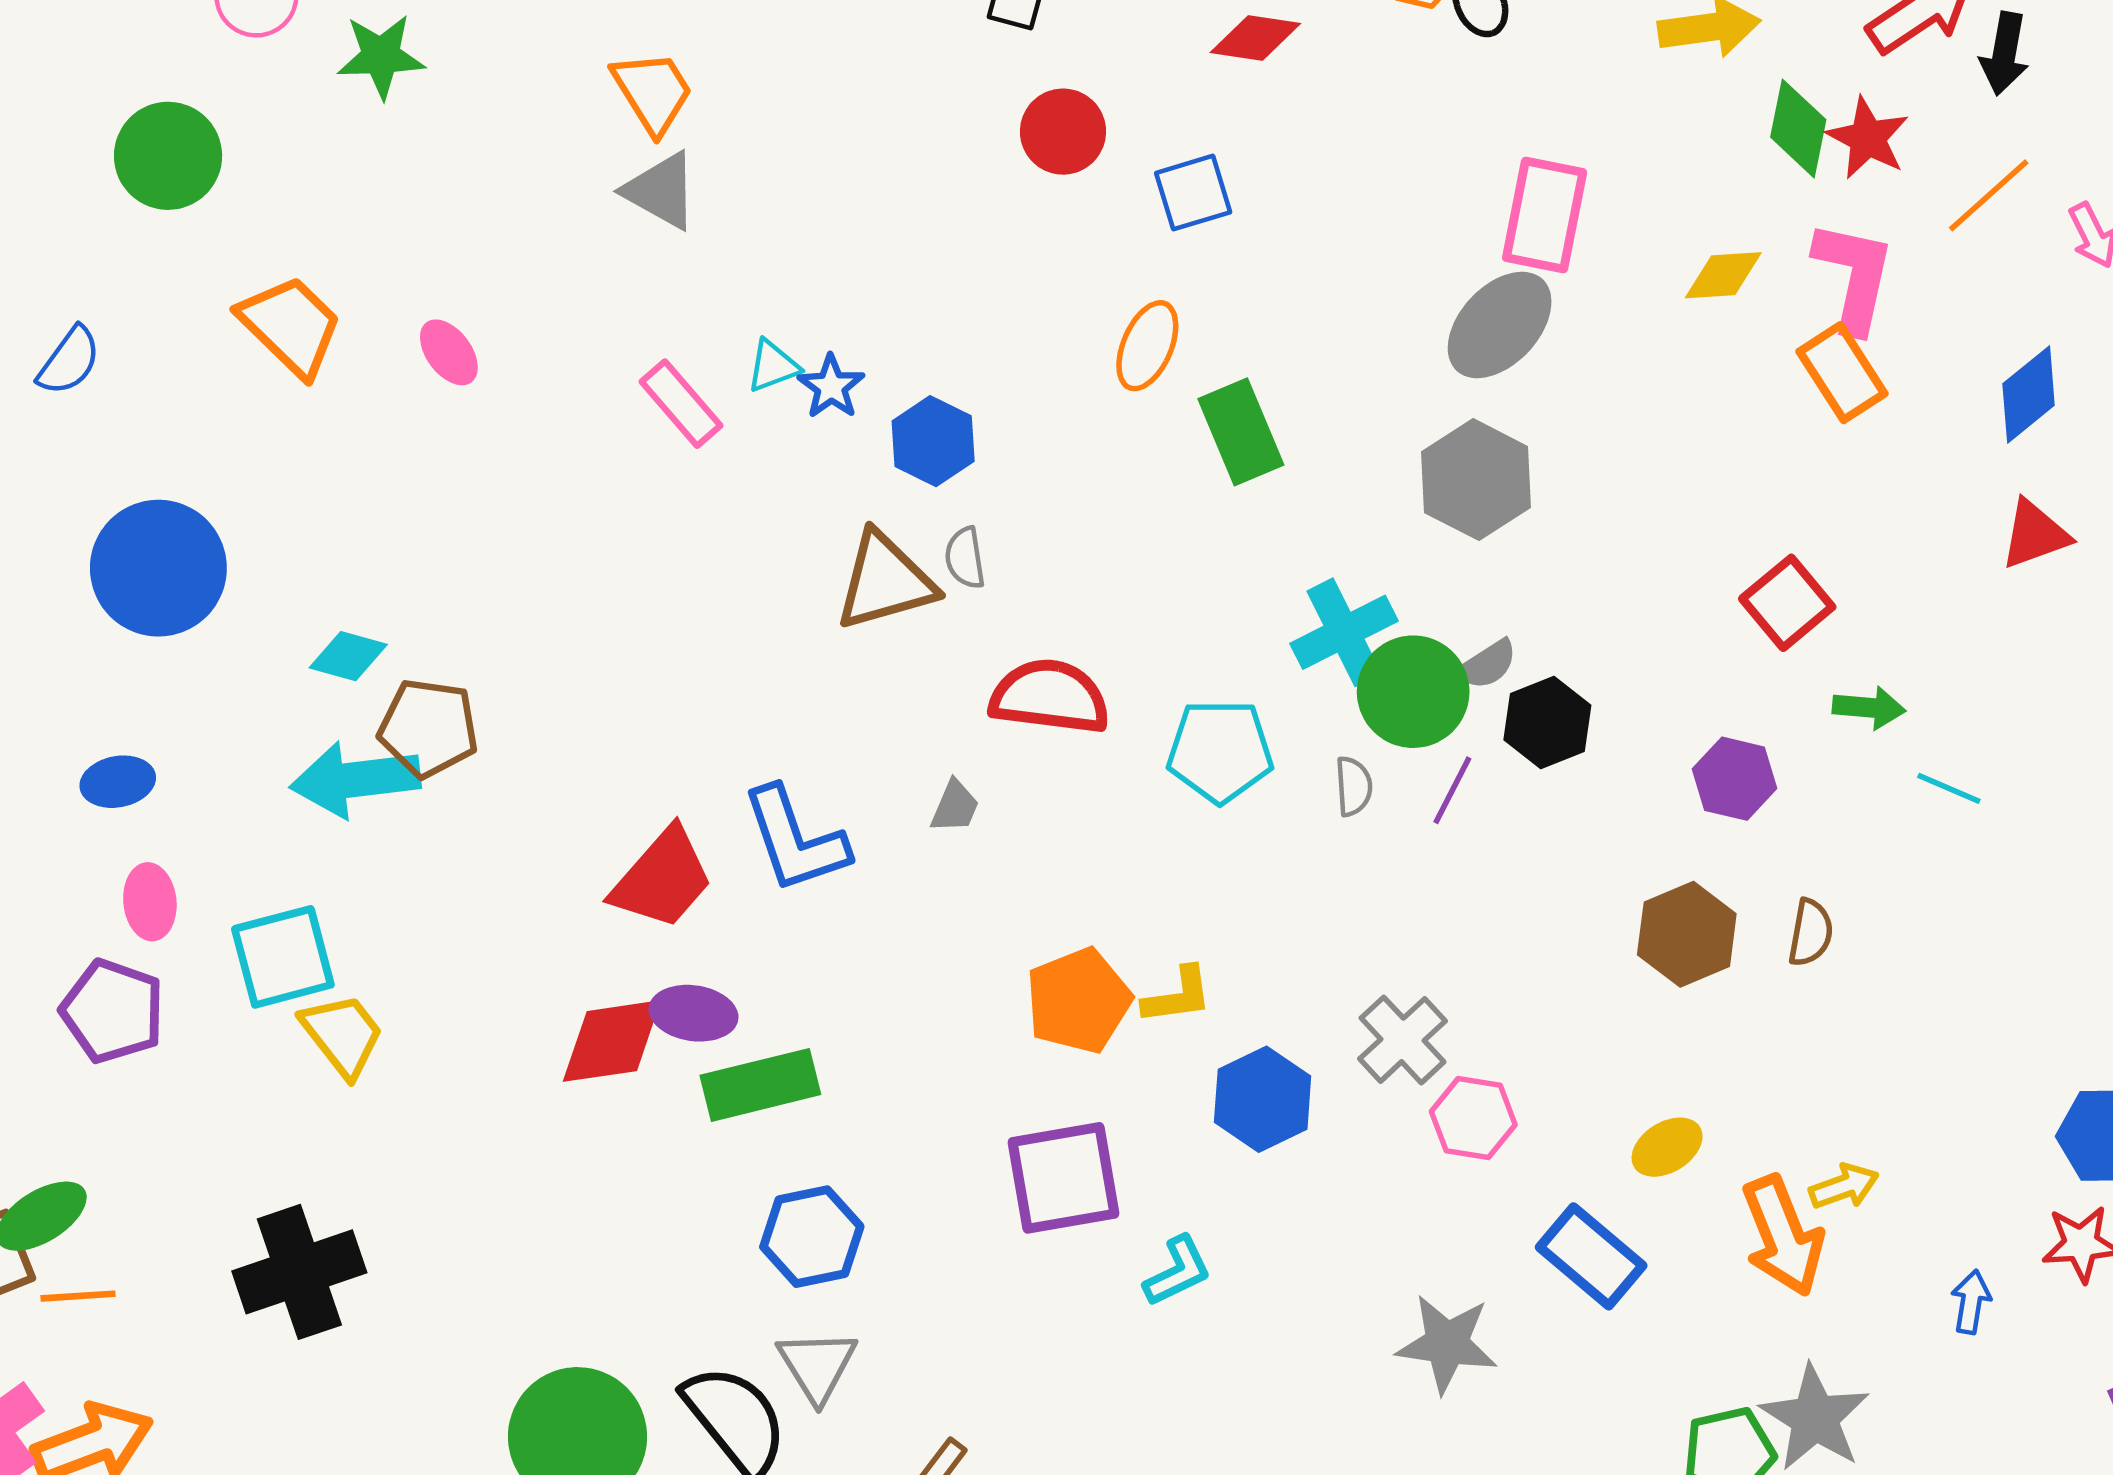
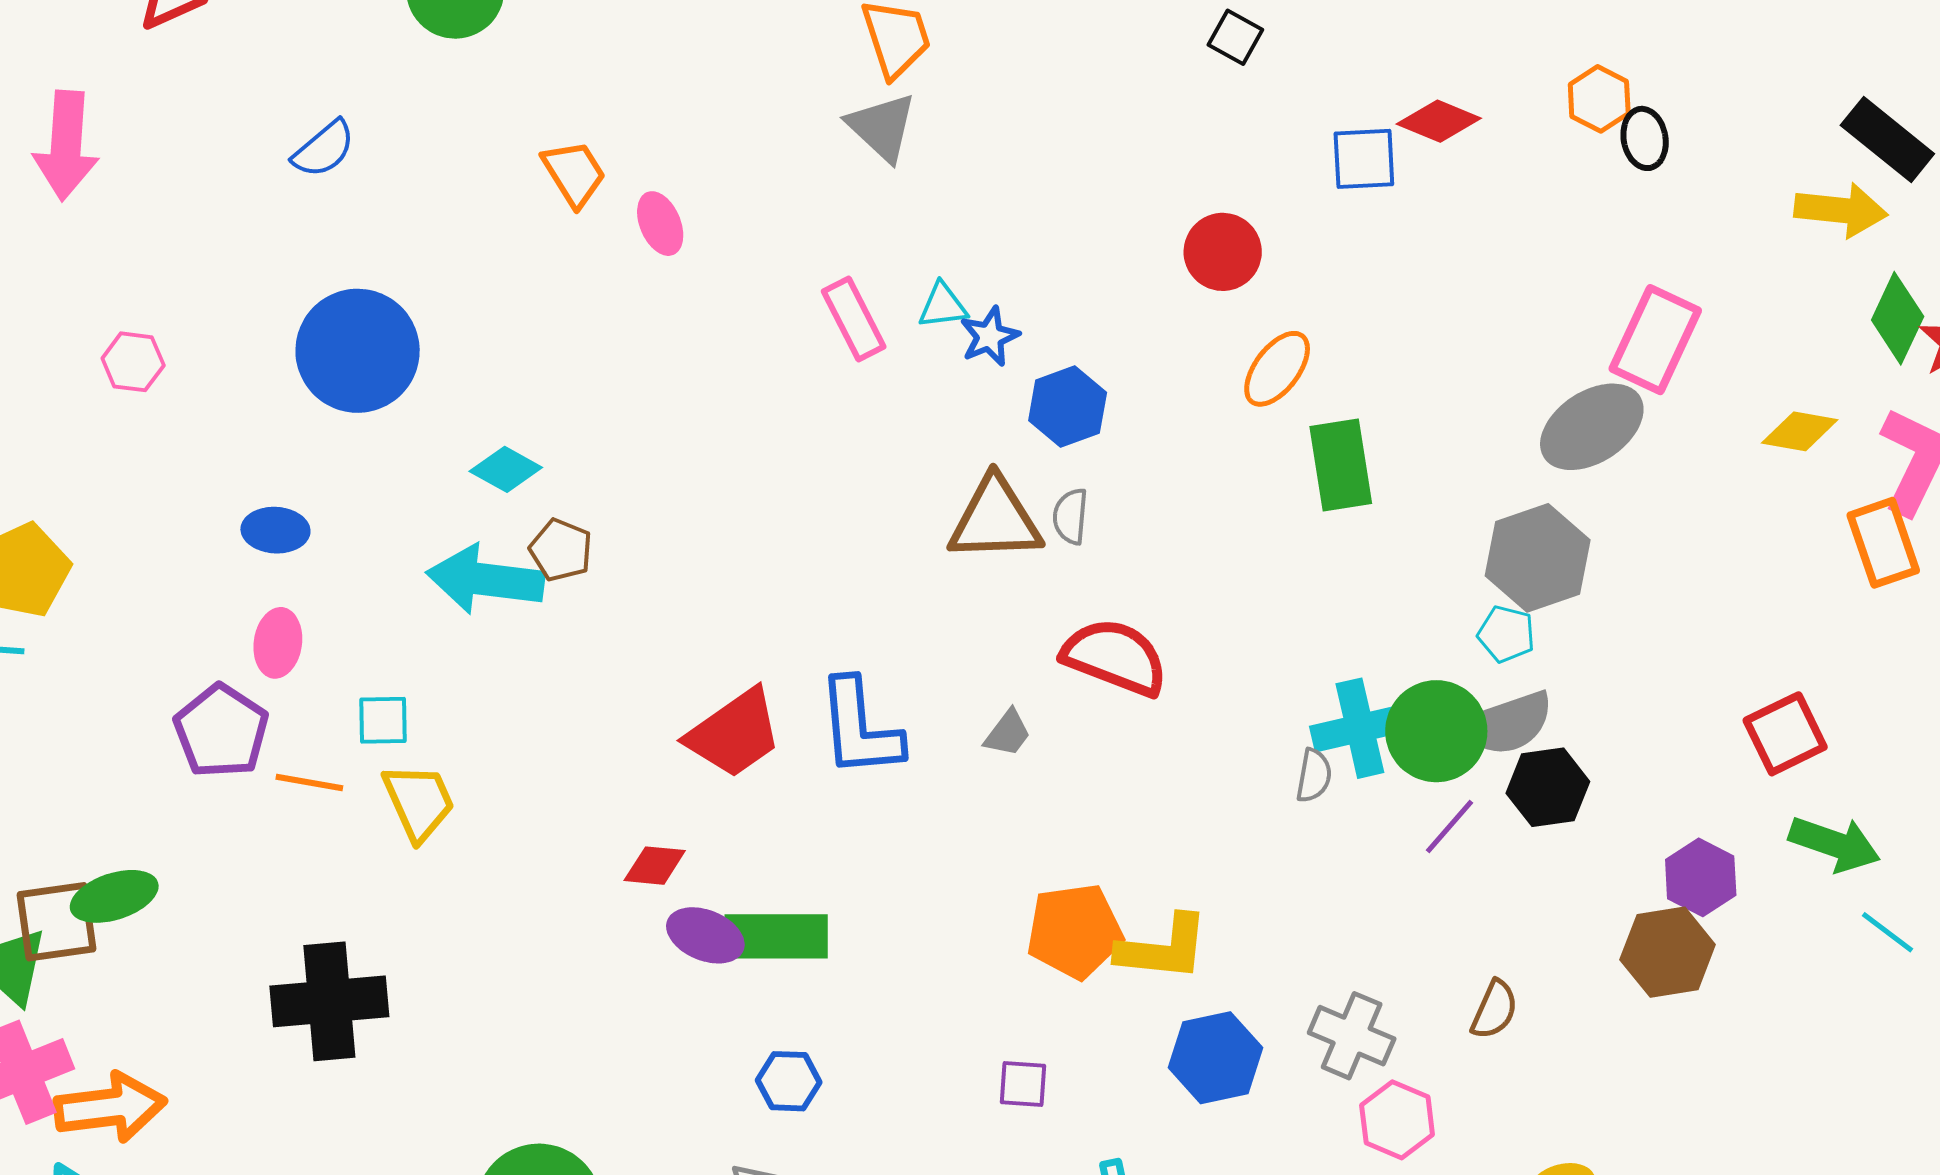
red circle: (1063, 132) -> (1223, 252), moved
blue square: (1193, 193) -> (1364, 159), moved
orange trapezoid: (291, 326) -> (574, 173), moved, size x0.7
cyan cross: (1344, 632) -> (1360, 728), moved
gray semicircle: (1487, 664) -> (1507, 723), size x1.6
green arrow: (1869, 708) -> (1835, 844), size x1.4
brown pentagon: (428, 728) -> (561, 550), size x0.7
cyan pentagon: (1220, 751) -> (1506, 634), moved, size x0.6
gray semicircle: (1354, 786) -> (1314, 776), moved
brown semicircle: (1811, 933) -> (1494, 1010), moved
brown hexagon: (1687, 934) -> (1668, 952), moved
cyan square: (283, 957) -> (383, 720), size x0.6
yellow L-shape: (1178, 996) -> (1163, 948), size x1.4
purple ellipse: (694, 1013) -> (705, 935), moved
gray cross: (1403, 1040) -> (1352, 1036), turned -38
red diamond: (612, 1041) -> (655, 866), size x0.6
purple square: (1063, 1178) -> (1023, 1084), size x0.5
blue hexagon: (812, 1237) -> (789, 1081), size x0.7
orange line: (78, 1296) -> (309, 783), moved

